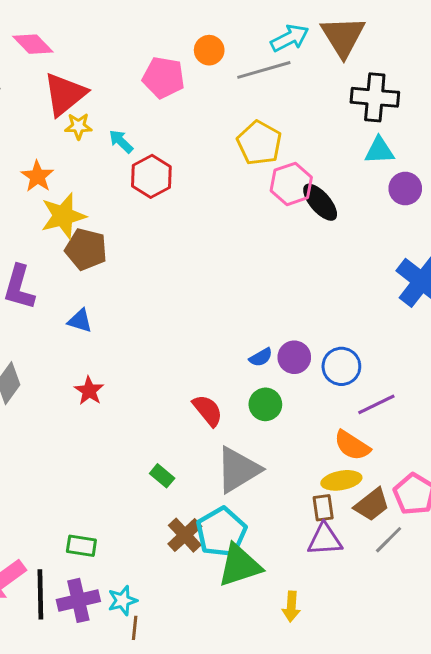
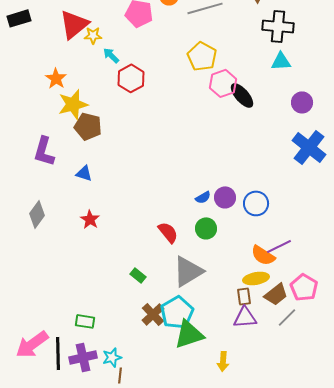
yellow star: (78, 126) -> (93, 35), moved
purple circle: (405, 189) -> (302, 102), moved
purple line: (376, 404) -> (279, 246), moved

